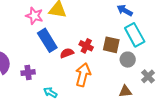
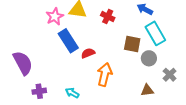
pink star: (34, 16) -> (55, 16), turned 30
red cross: (86, 46) -> (108, 17), moved
purple cross: (28, 73) -> (39, 91), moved

